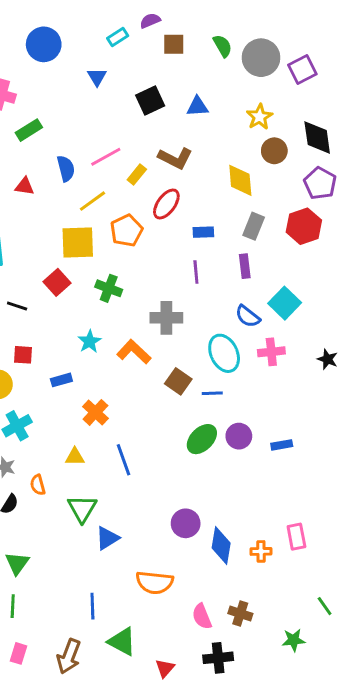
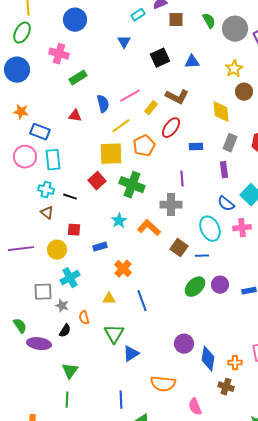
blue circle: (44, 44) -> (75, 20), moved
purple line: (196, 272) -> (182, 179), moved
green cross: (109, 288) -> (132, 185), size x1.4
brown cross: (240, 613) -> (226, 387), moved

